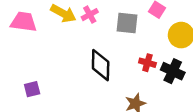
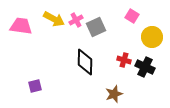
gray square: (127, 23) -> (96, 27), moved, turned -30
purple square: (32, 89) -> (35, 86), moved

